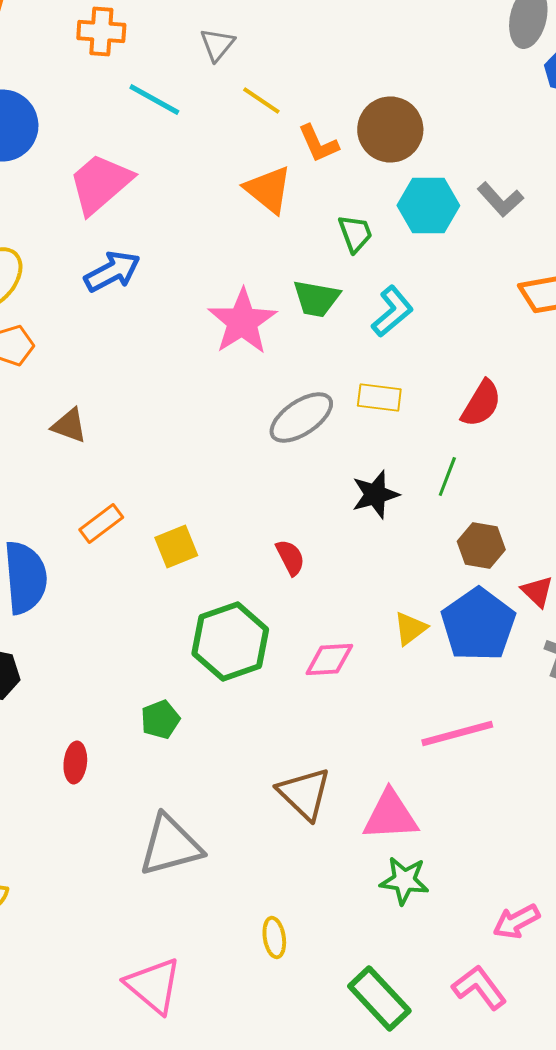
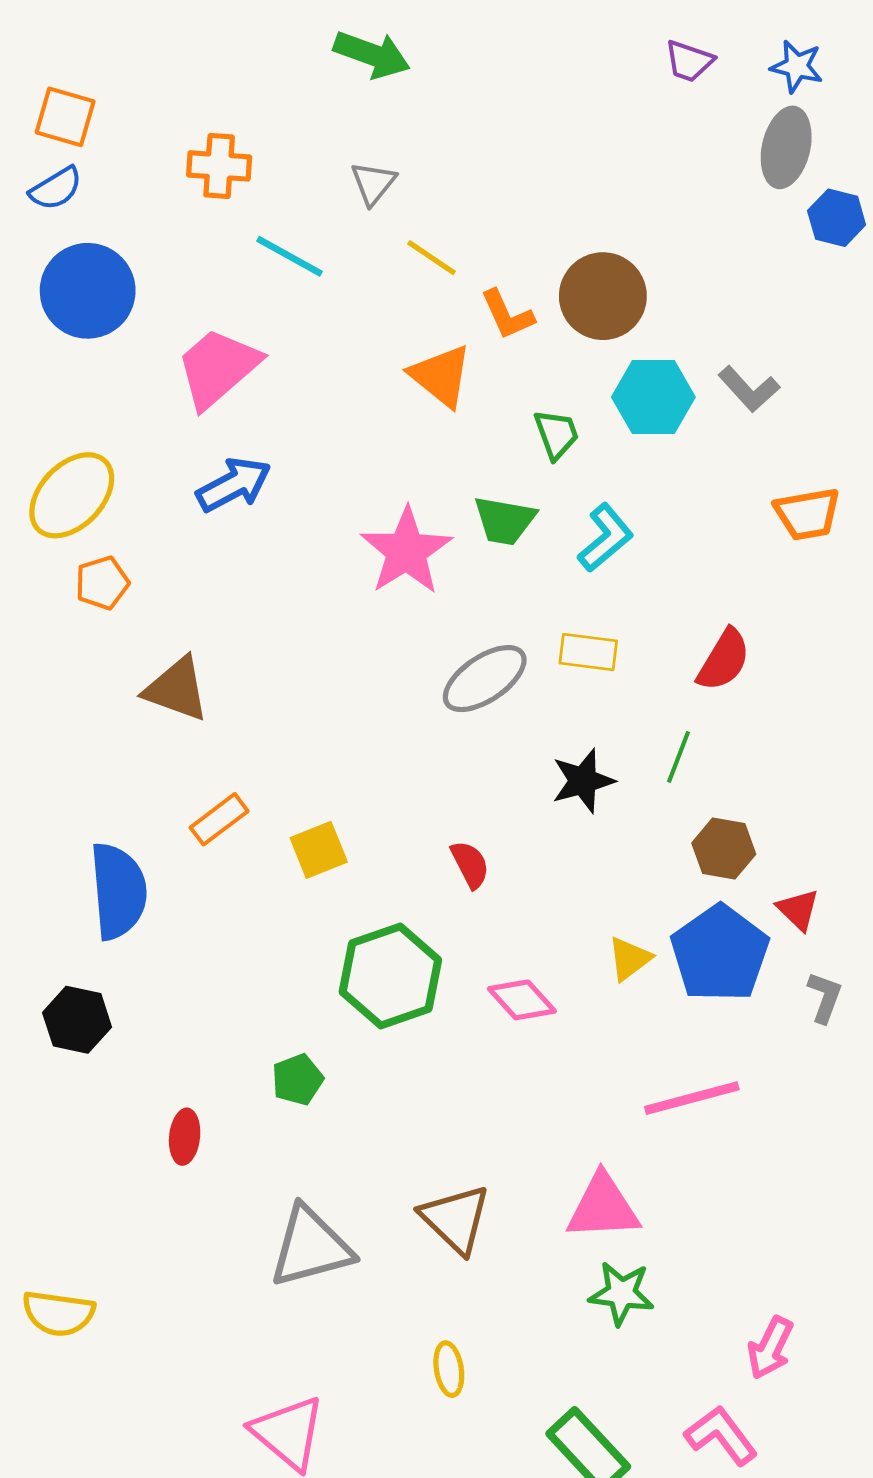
brown triangle: (69, 426) -> (177, 689), size x1.4
pink diamond: (329, 660) -> (522, 1000), turned 51
brown triangle: (304, 794) -> (455, 1219), moved
pink arrow: (516, 922) -> (770, 1348), turned -36

